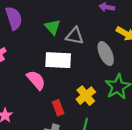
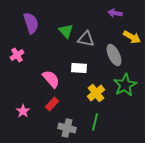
white rectangle: (58, 60) -> (79, 68), moved, size x0.7
red rectangle: (58, 108) -> (52, 104), moved, turned 64

